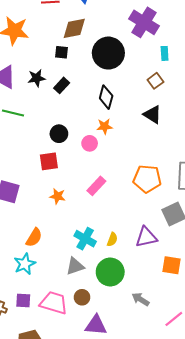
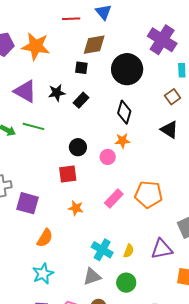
orange pentagon: (147, 179) -> (149, 194), moved
orange semicircle: (34, 237) -> (45, 238), moved
green circle: (110, 272) -> (126, 283), size x0.7

